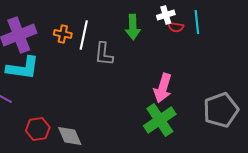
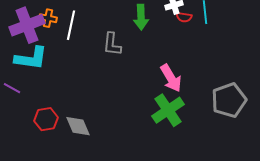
orange cross: (63, 34) -> (48, 18), moved
white line: (84, 35) -> (71, 25), moved
pink arrow: (163, 88) -> (171, 78), turned -48

